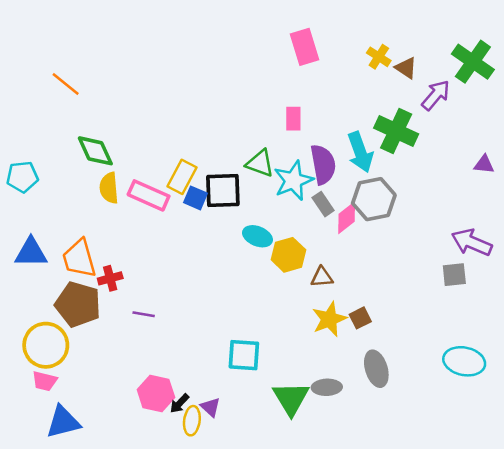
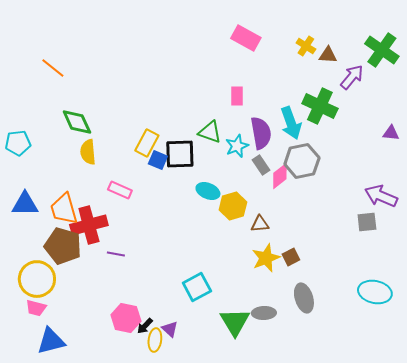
pink rectangle: (305, 47) -> (246, 38), turned -44
brown triangle: (406, 68) -> (328, 55), turned -30
cyan star: (293, 181) -> (237, 146), size x0.7
pink rectangle: (149, 195) -> (120, 190), moved, size x0.7
red cross: (110, 278) -> (89, 225), size x1.8
cyan square: (244, 355) -> (197, 287), turned -32

